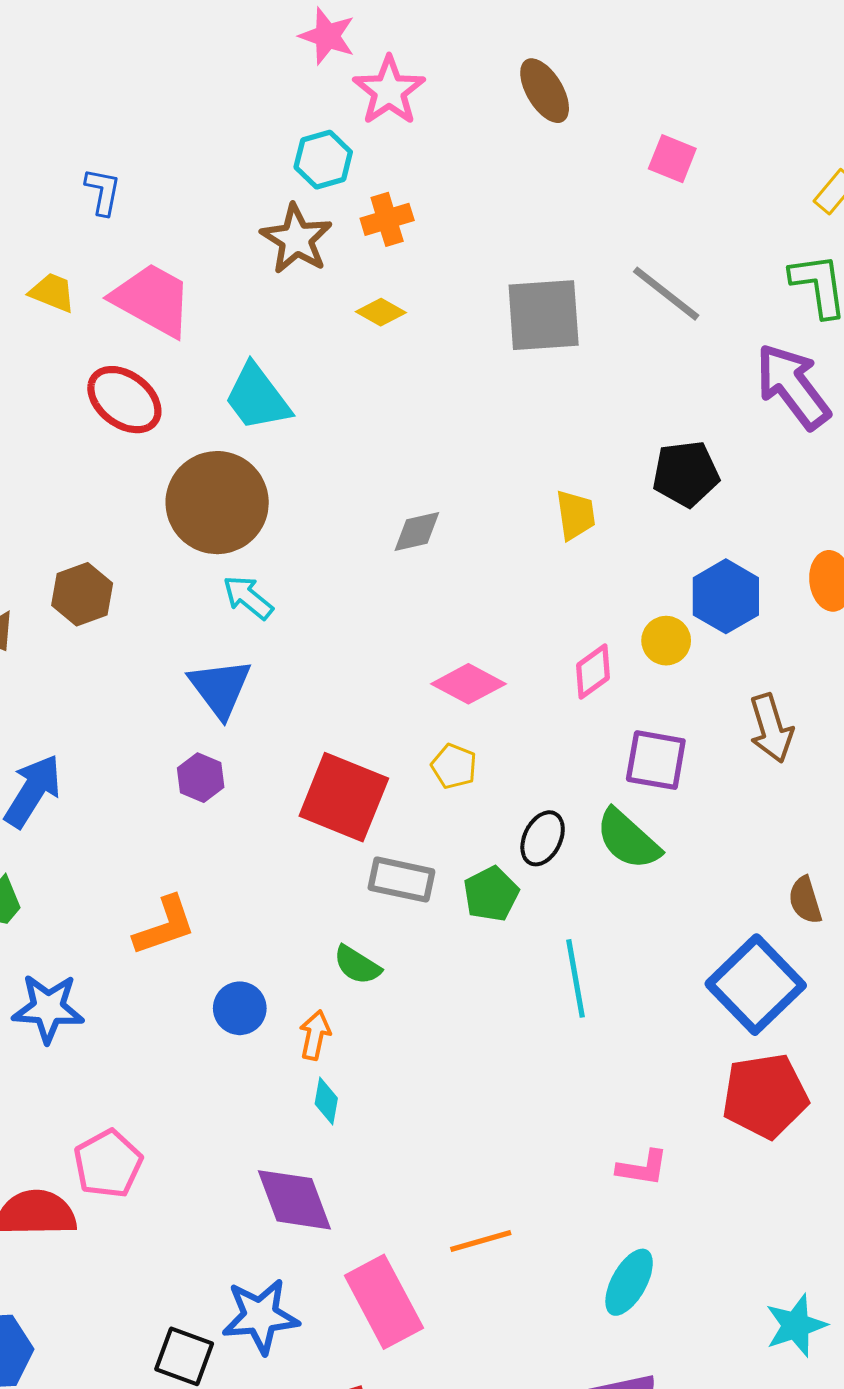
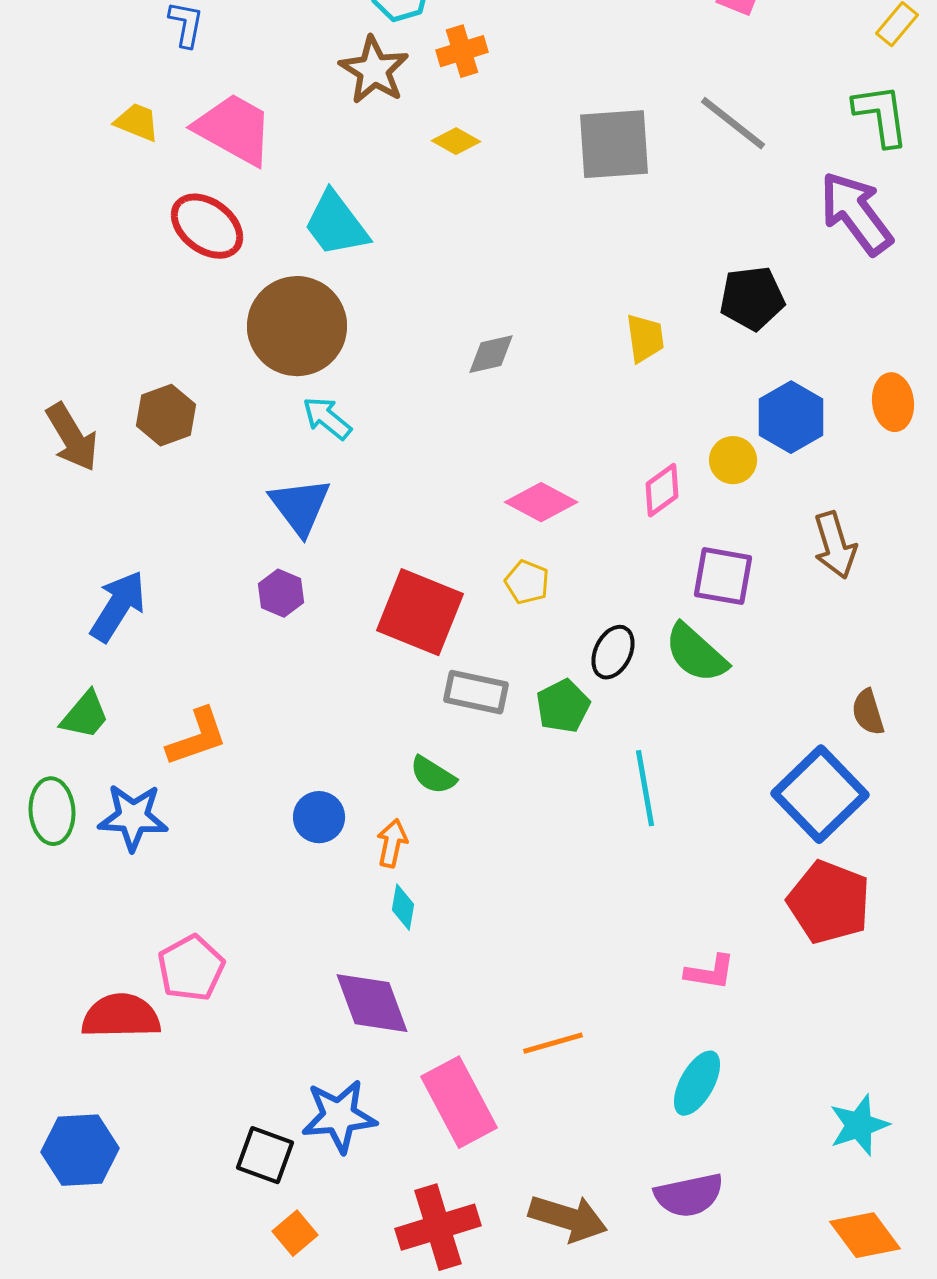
orange L-shape: (165, 926) -> (197, 737), moved
red pentagon: (765, 1096) -> (829, 902), turned 30

